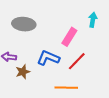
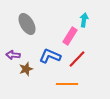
cyan arrow: (93, 20) -> (84, 20), moved
gray ellipse: (24, 24) -> (27, 24), turned 55

